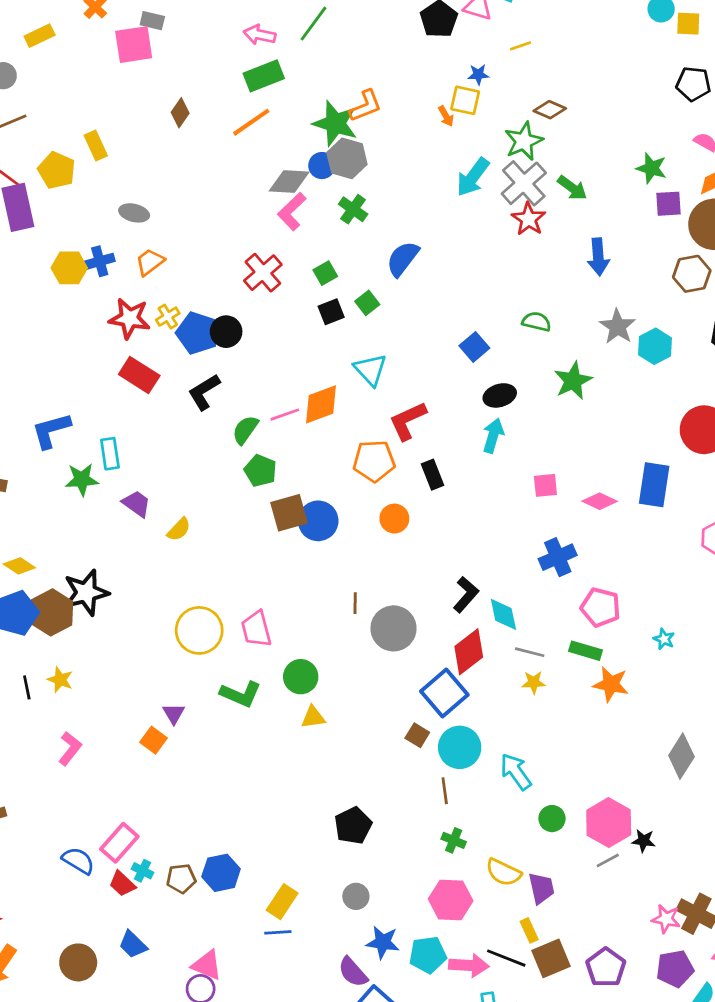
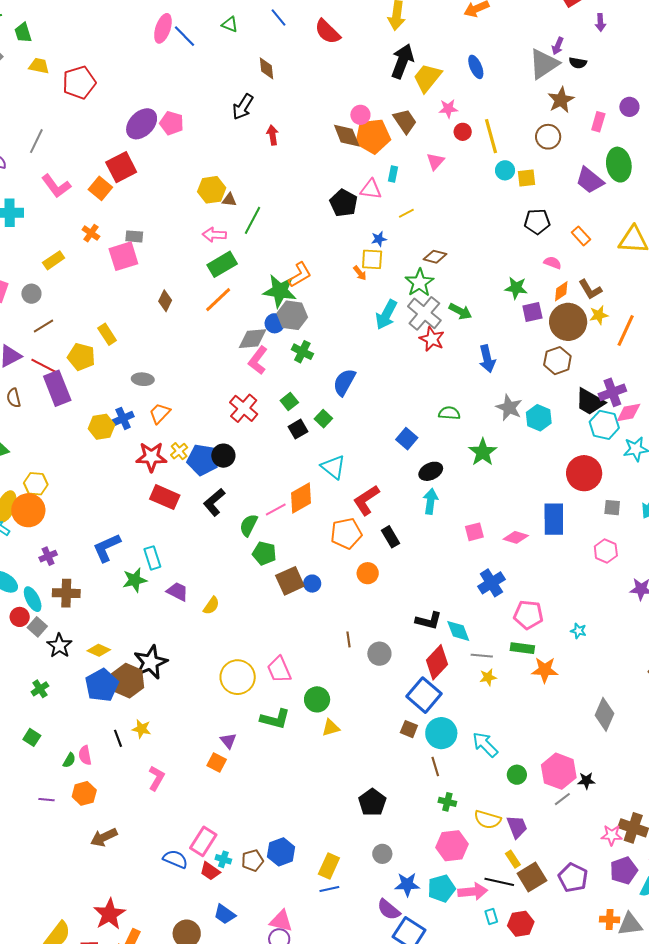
blue circle: (318, 521) -> (312, 584), size x0.6
black L-shape: (466, 595) -> (429, 621), turned 72
gray circle: (393, 628) -> (379, 654), size x0.7

